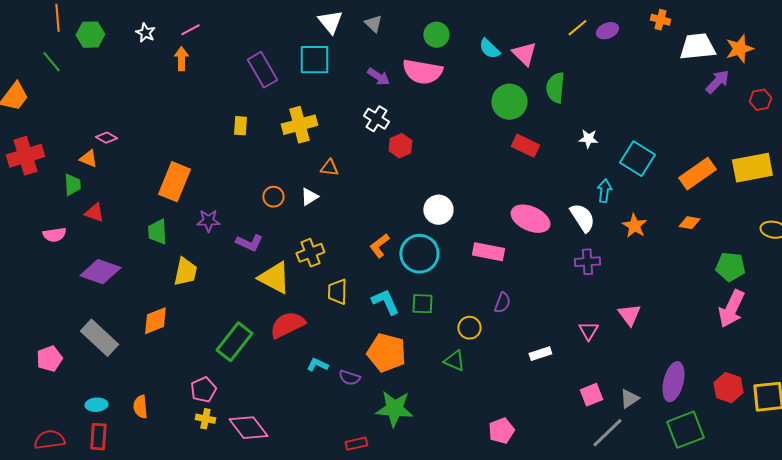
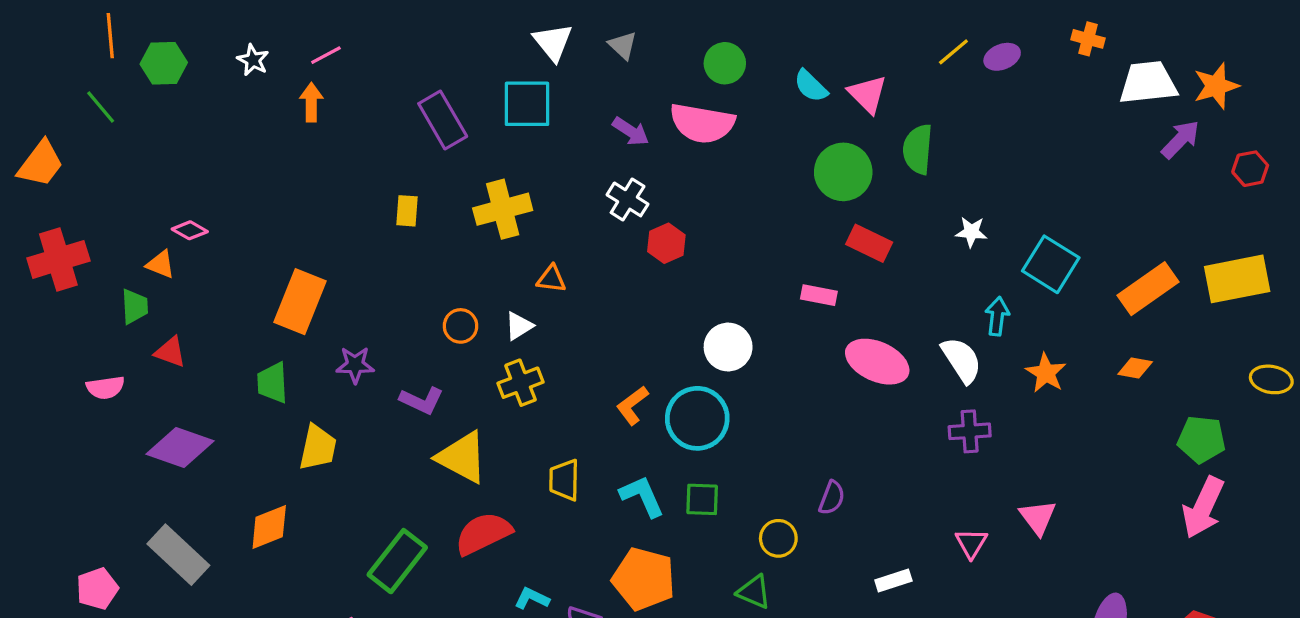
pink rectangle: (488, 252) -> (819, 295), moved, size x0.7
yellow cross: (310, 253) -> (521, 383), moved

